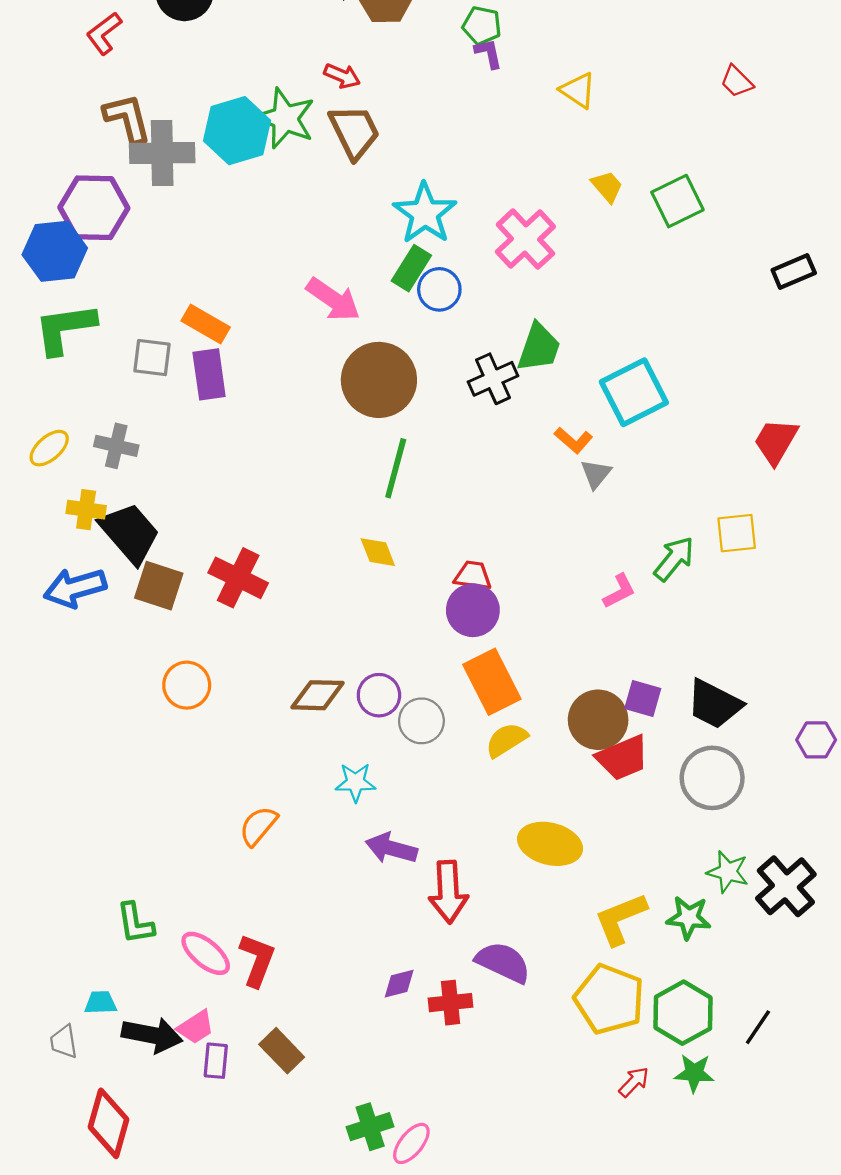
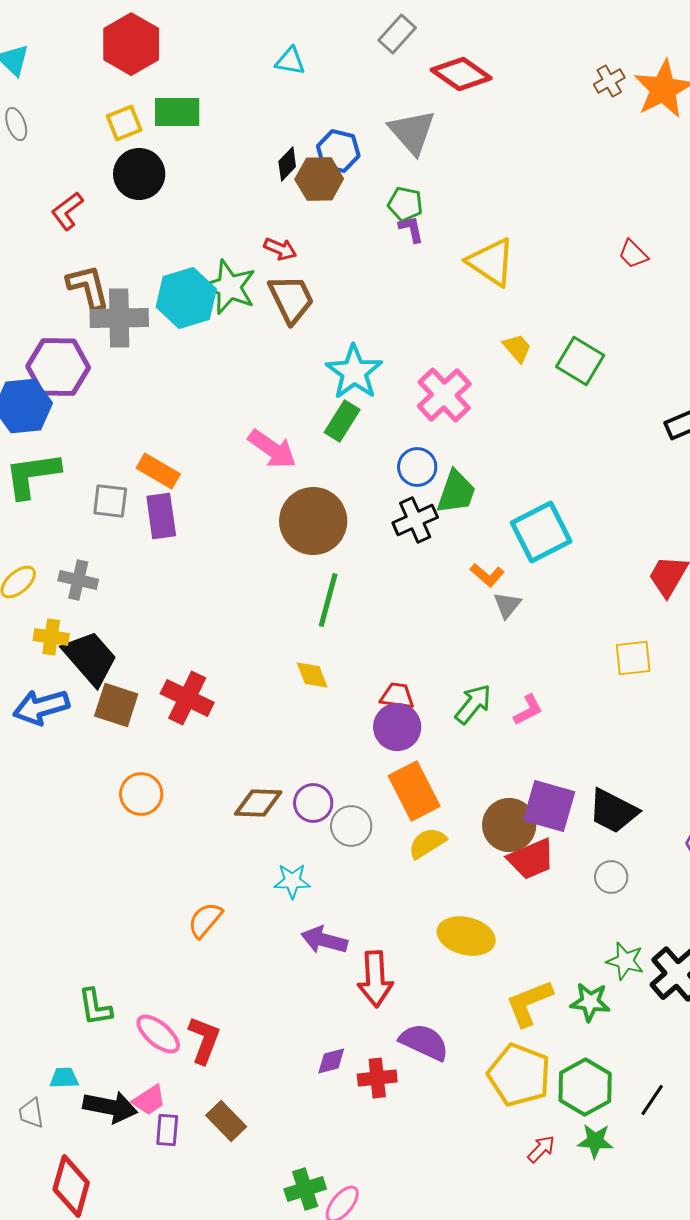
yellow triangle: (578, 90) -> (491, 262), size x1.5
green square: (677, 201) -> (580, 361), turned -33
blue circle: (439, 289) -> (417, 467), moved
green arrow: (674, 559) -> (473, 704), moved
purple square: (643, 699) -> (549, 806), size x1.6
gray circle: (712, 778) -> (611, 877), size x0.6

